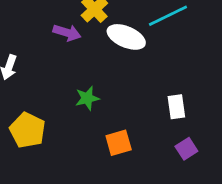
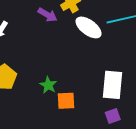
green star: (87, 98) -> (48, 85), moved, turned 30
white rectangle: (176, 107) -> (113, 85), size x1.6

